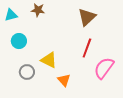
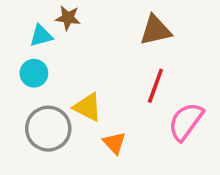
cyan triangle: (11, 15) -> (41, 36), moved
brown triangle: (87, 17) -> (155, 30), turned 30
gray circle: (27, 72) -> (48, 129), size x1.6

